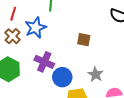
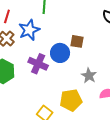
blue circle: (62, 77) -> (60, 53), moved

